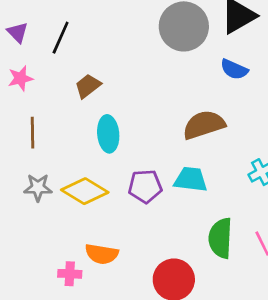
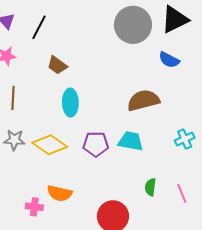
brown trapezoid: (88, 86) -> (57, 65), turned -110
green semicircle: (220, 238) -> (150, 187), size x0.6

